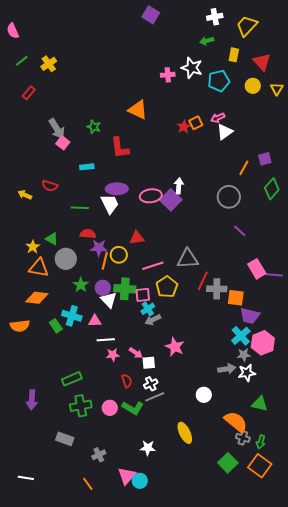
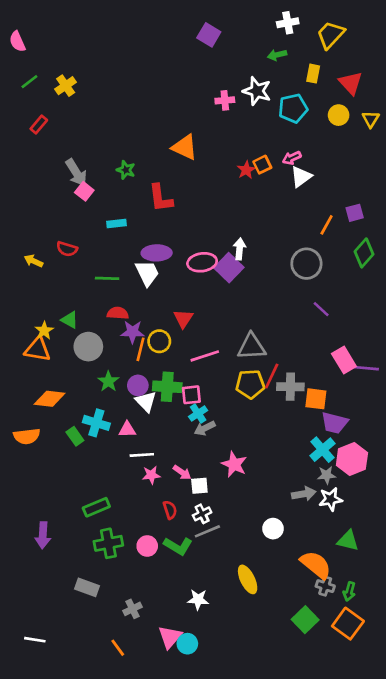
purple square: (151, 15) -> (209, 35), moved
red triangle: (137, 238) -> (183, 318), turned -49
orange triangle: (39, 268) -> (37, 349), moved
yellow pentagon: (167, 287) -> (250, 384), moved, turned 30

